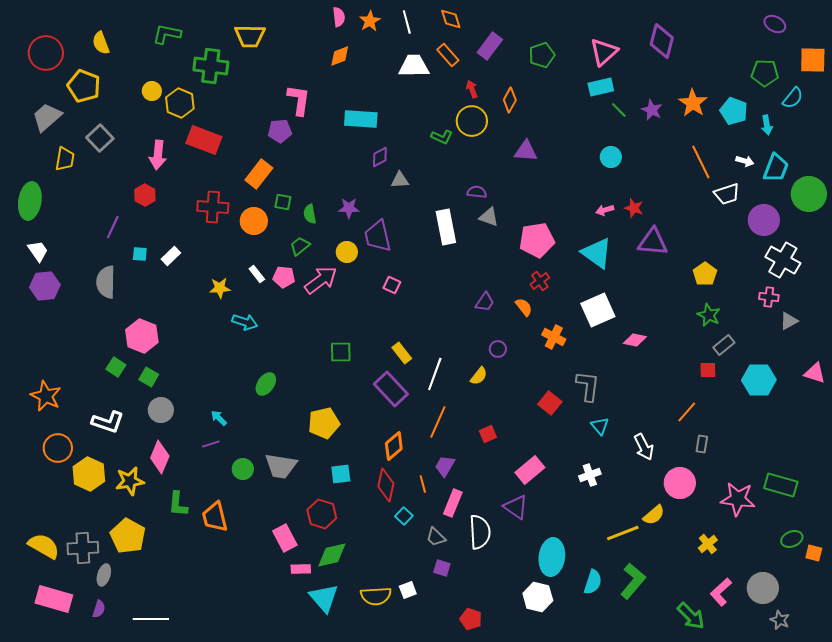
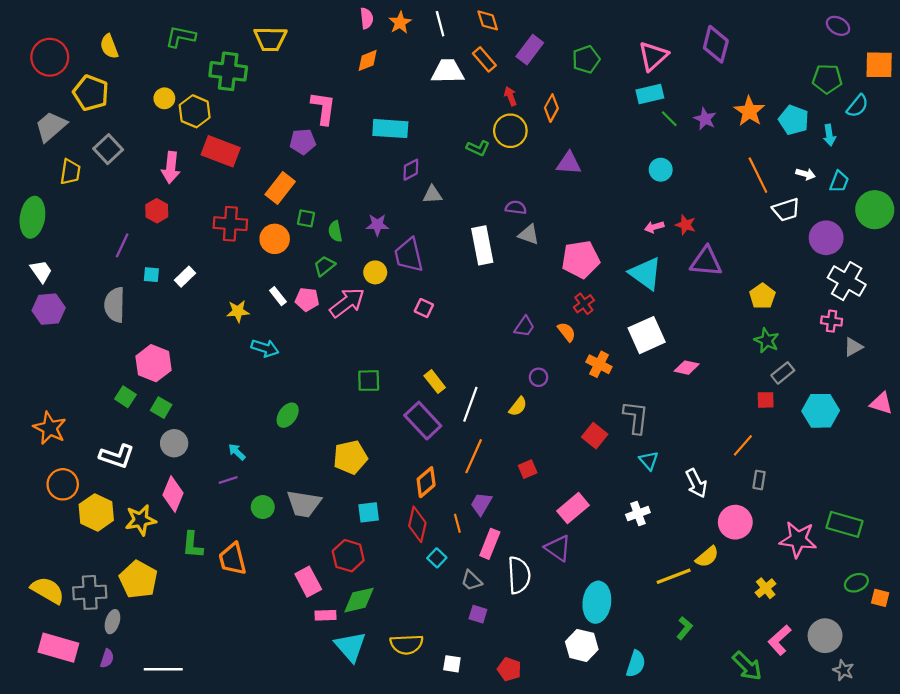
cyan trapezoid: (776, 168) -> (839, 182), size x0.7
green L-shape: (633, 581) -> (684, 628), size x0.6
cyan semicircle: (593, 582) -> (636, 664), moved
white square: (408, 590) -> (452, 664), moved, turned 30

